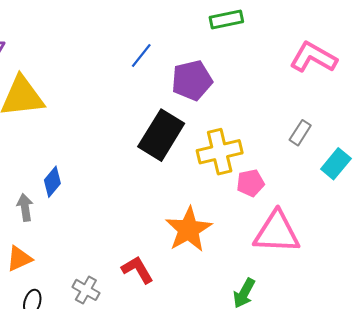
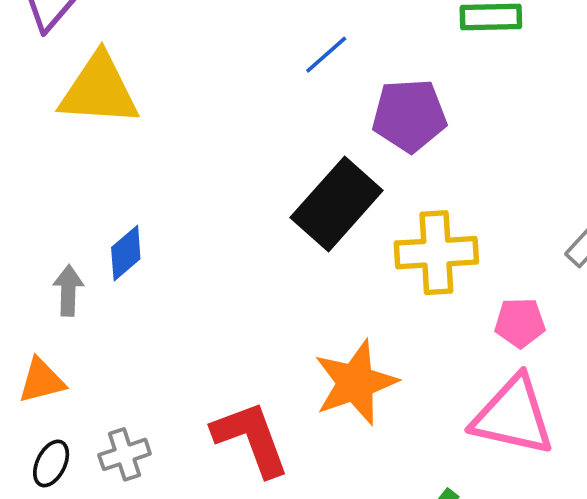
pink pentagon: (250, 183) -> (520, 323), moved
red L-shape: (137, 270) -> (251, 439), size x1.4
gray cross: (86, 290) -> (125, 454), moved, turned 32

